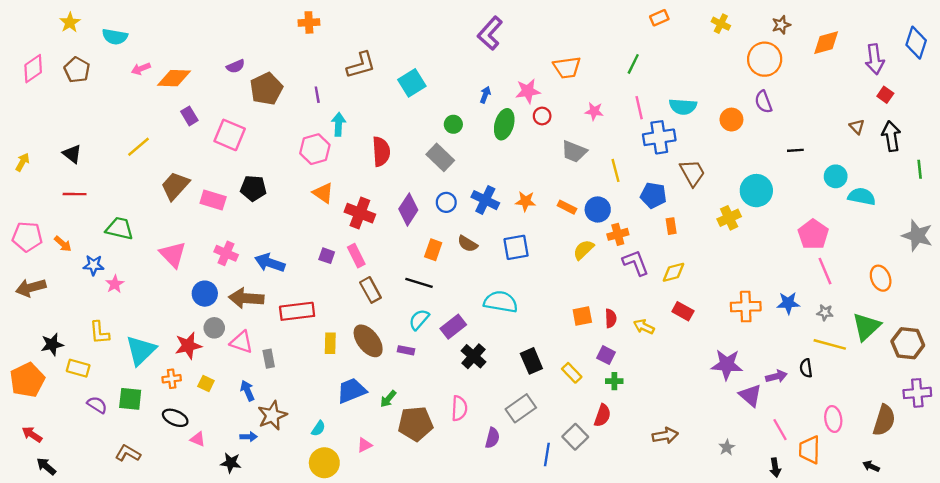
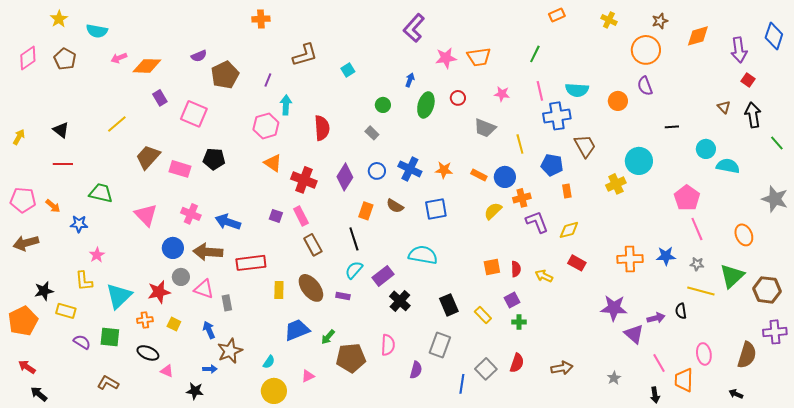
cyan square: (412, 83) -> (348, 70), size x0.6
pink star: (528, 91) -> (446, 58), moved
purple line: (317, 95) -> (268, 80), turned 32
gray rectangle: (440, 157) -> (372, 133), size x0.6
green line: (920, 169) -> (777, 143), turned -35
black line: (419, 283) -> (354, 239), turned 55
pink star: (115, 284) -> (97, 255), moved
purple square: (606, 355) -> (512, 300), turned 35
gray rectangle: (521, 408) -> (440, 345), turned -35
red semicircle: (602, 415) -> (517, 363), moved

